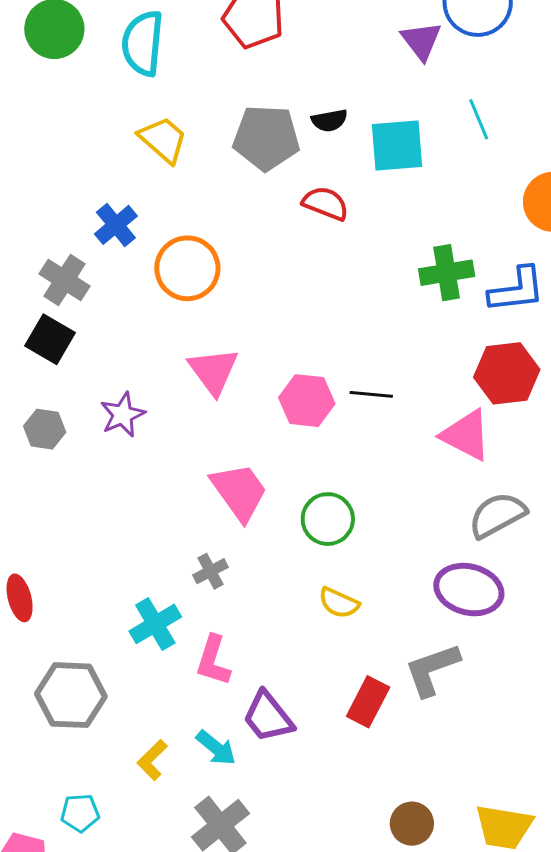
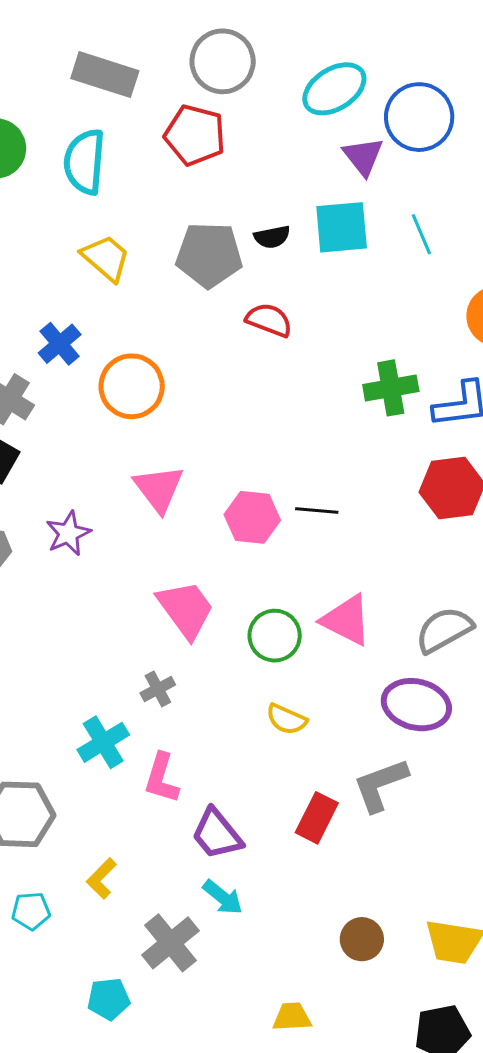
cyan square: (397, 145) -> (342, 227), moved
pink triangle: (466, 435) -> (346, 620), moved
cyan arrow: (216, 748) -> (223, 897), moved
cyan pentagon: (80, 813) -> (31, 911), moved

